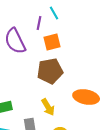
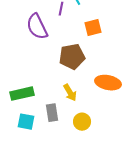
orange square: (52, 42) -> (93, 28), moved

